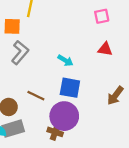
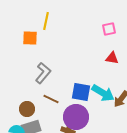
gray L-shape: (20, 53) -> (43, 73), moved
cyan arrow: (65, 60) -> (103, 93), moved, size x1.6

